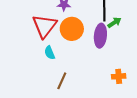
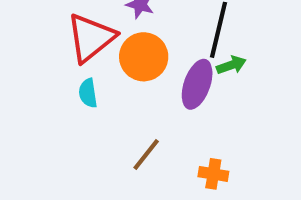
brown line: (62, 81) -> (146, 155), moved

